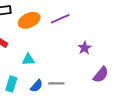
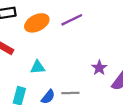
purple star: (85, 48) -> (99, 68), moved

